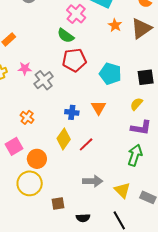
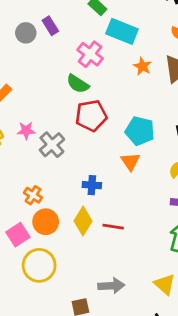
orange triangle: (99, 108) -> (130, 162), moved
red line: (86, 144) -> (113, 227), turned 56
orange circle: (37, 159) -> (46, 222), moved
gray arrow: (93, 181) -> (111, 286), moved
yellow circle: (30, 183) -> (39, 265), moved

